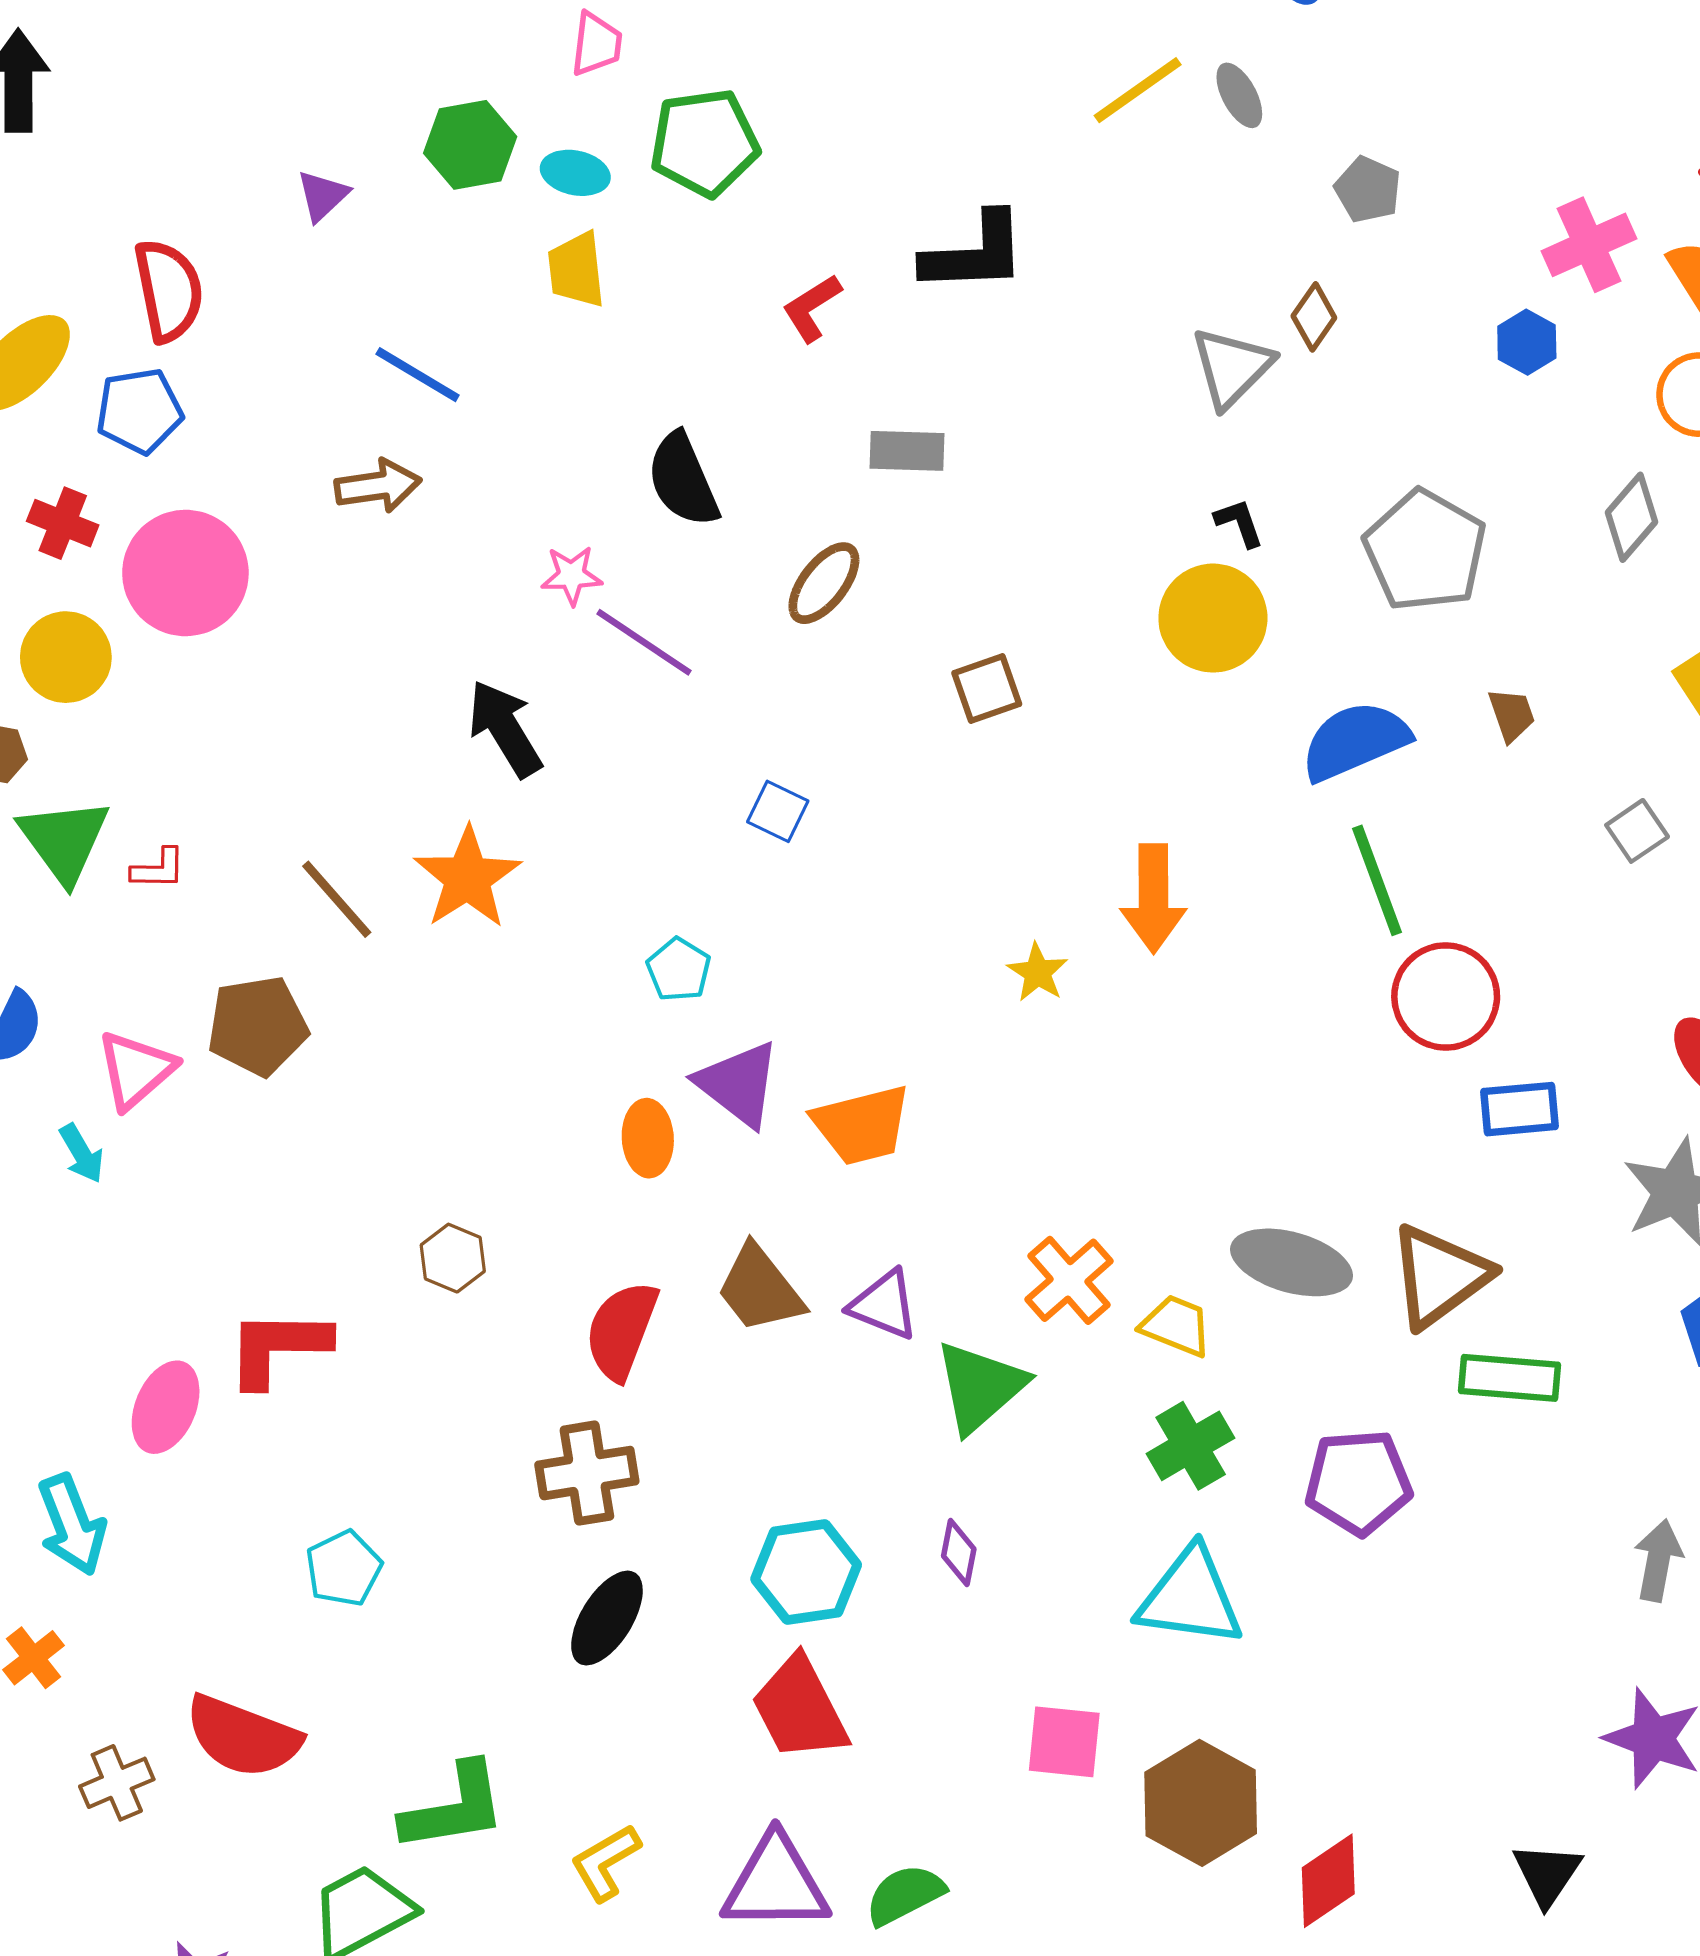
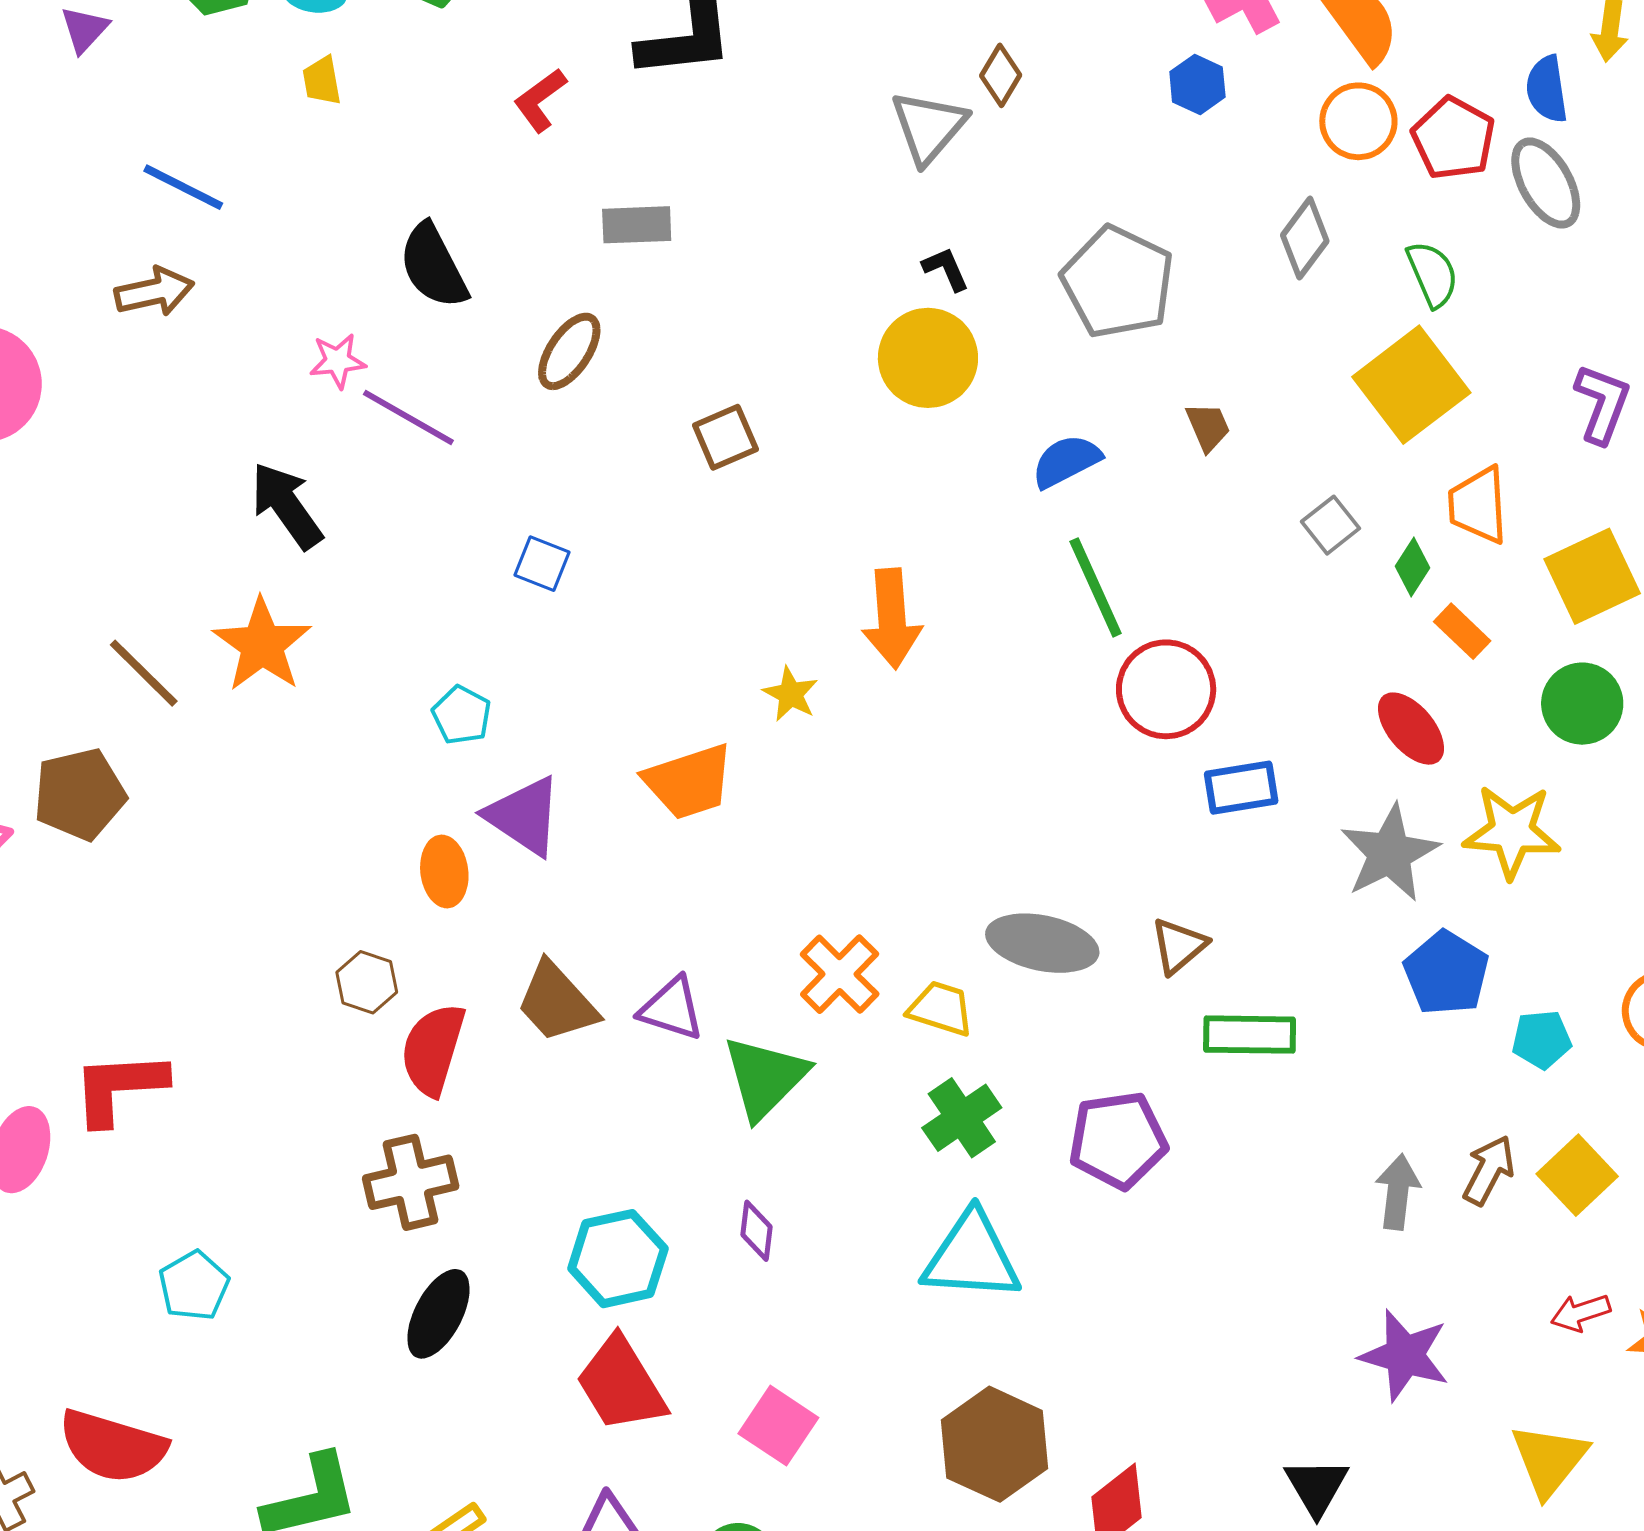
yellow trapezoid: (576, 270) -> (322, 81), size x0.7
blue semicircle: (1355, 741) -> (1066, 461), size x0.7
orange trapezoid: (862, 1125) -> (689, 782), moved
brown hexagon: (453, 1258) -> (367, 982), moved
brown triangle: (1439, 1276) -> (1179, 946), size x0.6
pink square: (1064, 1742) -> (778, 1426), moved, turned 32

